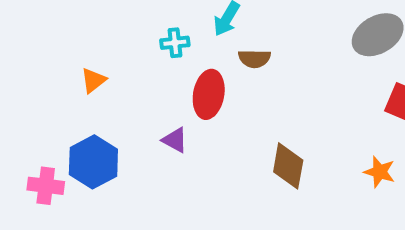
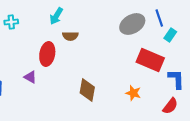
cyan cross: (175, 43) -> (11, 22), moved

